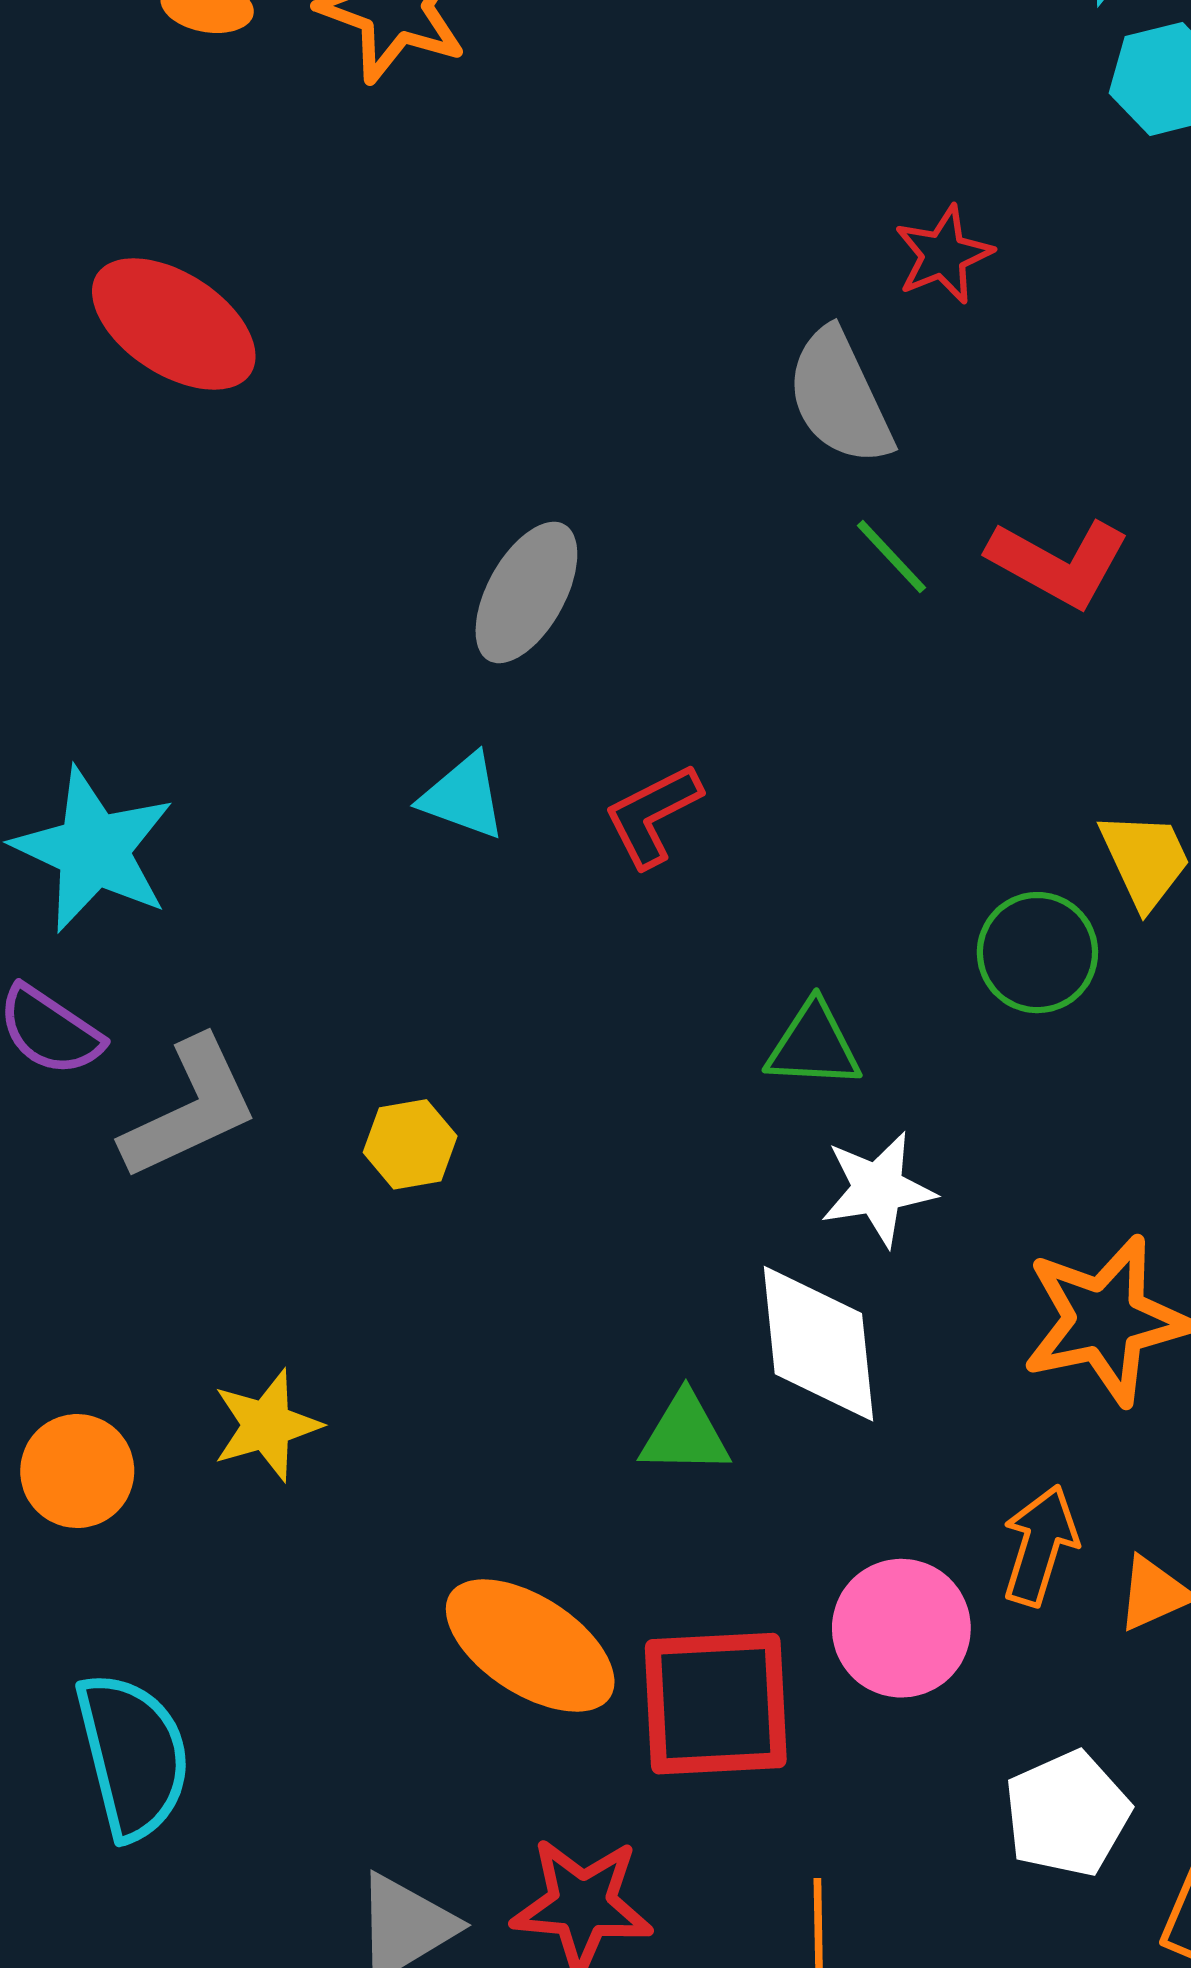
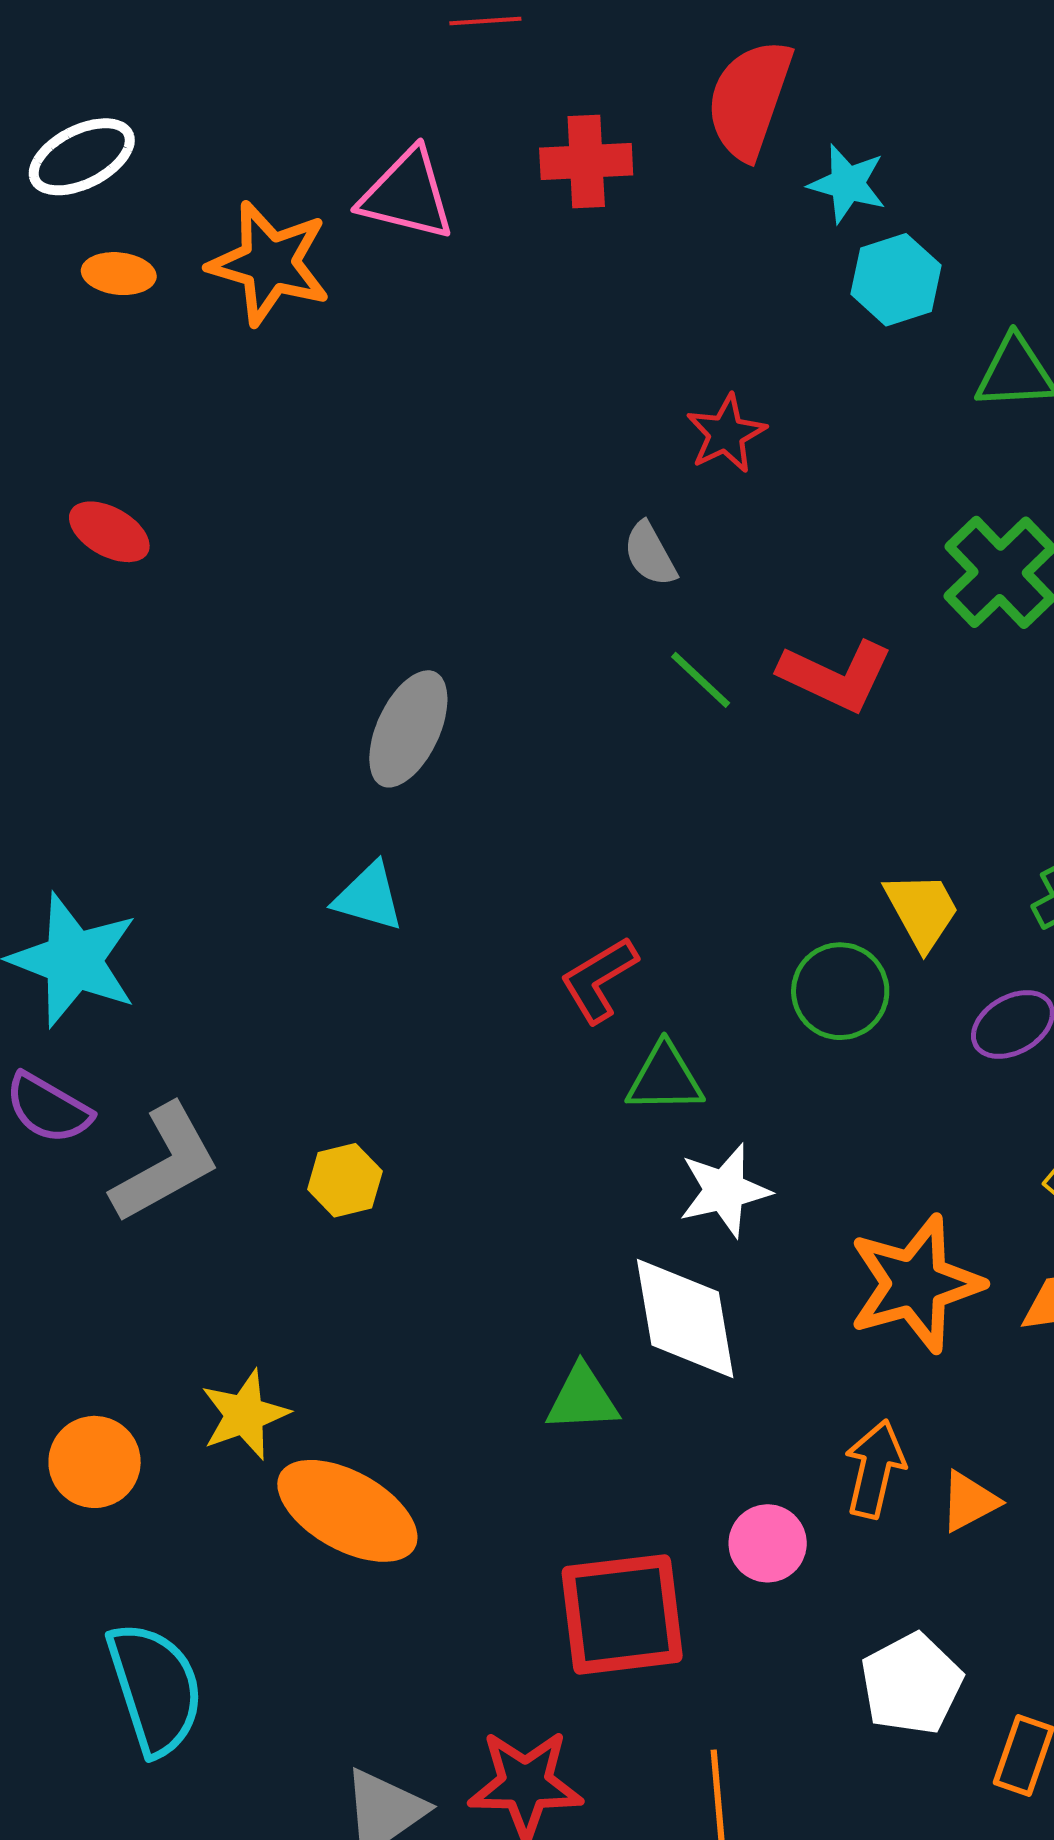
red ellipse: (174, 324) -> (109, 532), size x0.6
gray semicircle: (839, 397) -> (650, 554), size x0.6
red L-shape: (653, 815) -> (599, 980), moved
pink circle: (901, 1628) -> (768, 1543), size x0.7
orange ellipse: (530, 1646) -> (347, 1511), moved

